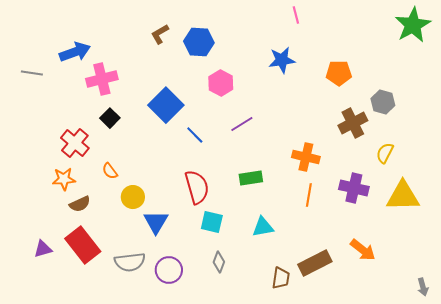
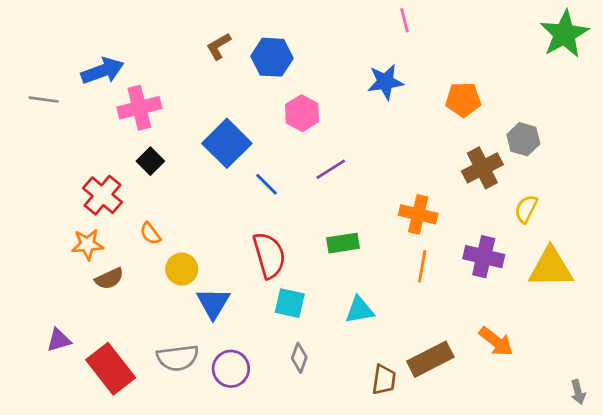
red rectangle: (83, 245) -> (111, 369), moved

